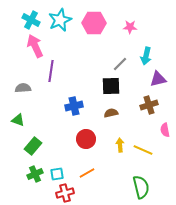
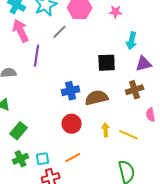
gray line: (120, 64) -> (60, 32), moved
black square: (111, 86) -> (107, 63), moved
blue cross: (74, 106) -> (71, 91), moved
brown semicircle: (111, 113) -> (97, 98), size x1.6

